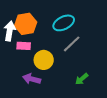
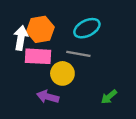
gray line: (72, 44) -> (78, 54), moved, turned 54
pink rectangle: (24, 46) -> (38, 56), size x1.5

